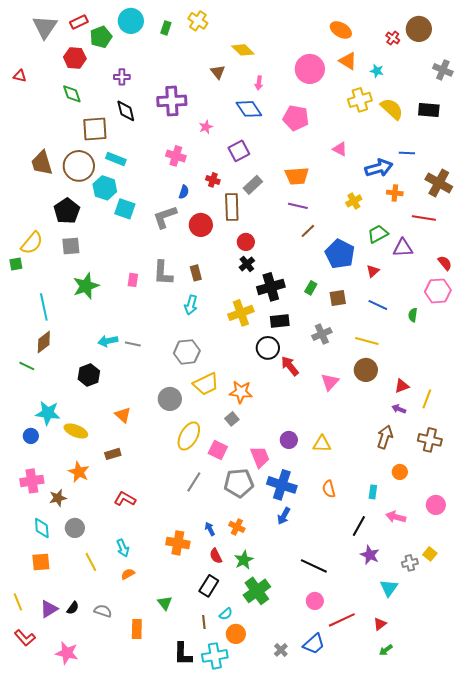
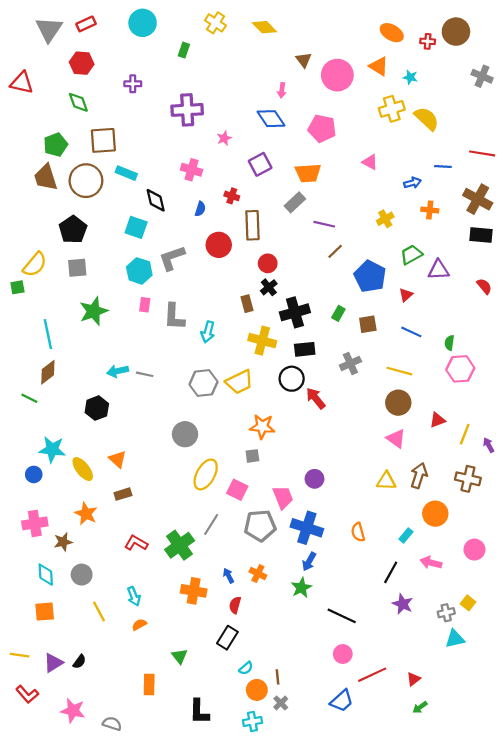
green rectangle: (166, 28) -> (184, 50), moved
orange ellipse: (341, 30) -> (392, 33), moved
green pentagon: (101, 37) -> (55, 145), moved
red cross: (393, 38) -> (428, 41), turned -32
yellow diamond: (243, 50) -> (264, 27), moved
brown triangle: (218, 72) -> (304, 60), moved
red triangle: (20, 76) -> (22, 83), size x1.6
black rectangle: (429, 110) -> (481, 235), moved
black diamond: (126, 111) -> (156, 200), moved
blue arrow: (379, 168) -> (412, 183), size x0.6
orange trapezoid: (297, 176) -> (308, 173), moved
gray rectangle: (253, 185) -> (295, 202), moved
cyan hexagon: (105, 188) -> (139, 271), moved
gray L-shape: (165, 217) -> (172, 258), moved
red line: (424, 218) -> (482, 153), moved
gray L-shape: (163, 273) -> (174, 317), moved
brown rectangle: (196, 273) -> (247, 304), moved
pink hexagon: (438, 291) -> (460, 369), moved
yellow cross: (241, 313) -> (262, 341), turned 35
pink triangle: (330, 382) -> (396, 439), moved, turned -36
yellow trapezoid: (206, 384) -> (239, 382), moved
purple arrow: (399, 409) -> (489, 445), moved, turned 40
orange triangle: (123, 415) -> (118, 459), moved
gray square: (232, 419) -> (252, 456), turned 32
yellow ellipse: (76, 431) -> (83, 469), turned 30
yellow triangle: (322, 444) -> (386, 481), moved
orange circle: (400, 472) -> (435, 514), size x1.5
cyan rectangle: (373, 492) -> (406, 535), turned 32
red semicircle: (216, 556) -> (235, 605), turned 42
green star: (244, 560) -> (301, 588), moved
cyan triangle: (389, 588) -> (455, 639), moved, turned 42
green cross: (257, 591) -> (180, 545), moved
yellow line: (18, 602) -> (20, 655), turned -60
gray semicircle: (103, 611) -> (112, 724), moved
brown line: (204, 622) -> (277, 677), moved
gray cross: (281, 650) -> (281, 703), moved
cyan cross: (215, 656) -> (252, 721), moved, size x0.7

